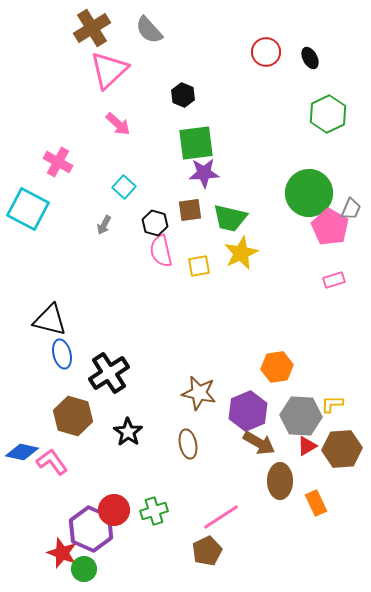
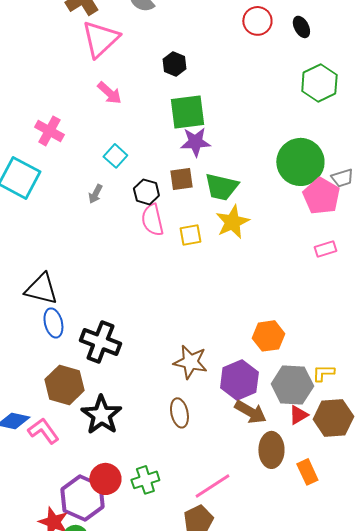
gray trapezoid: (351, 209) -> (342, 178), turned 50
black cross: (109, 373) -> (100, 342), turned -36
black star: (128, 432) -> (101, 415), moved, size x1.4

